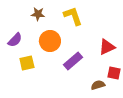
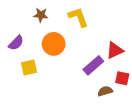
purple rectangle: (73, 61) -> (93, 65), moved

